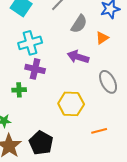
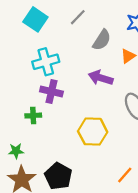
orange line: (99, 131) -> (125, 175), moved, turned -35

